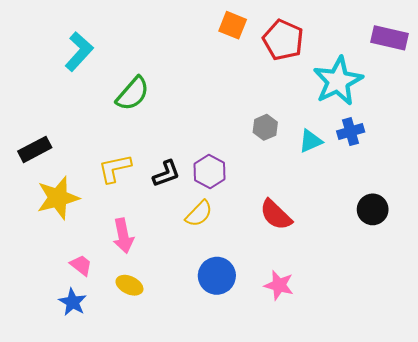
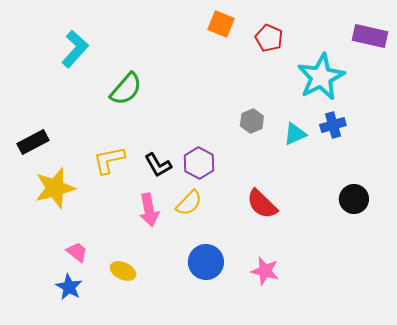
red pentagon: (283, 40) -> (269, 38), size x0.7
black L-shape: (166, 174) -> (158, 165), turned 80
pink arrow: (123, 236) -> (149, 210), moved

